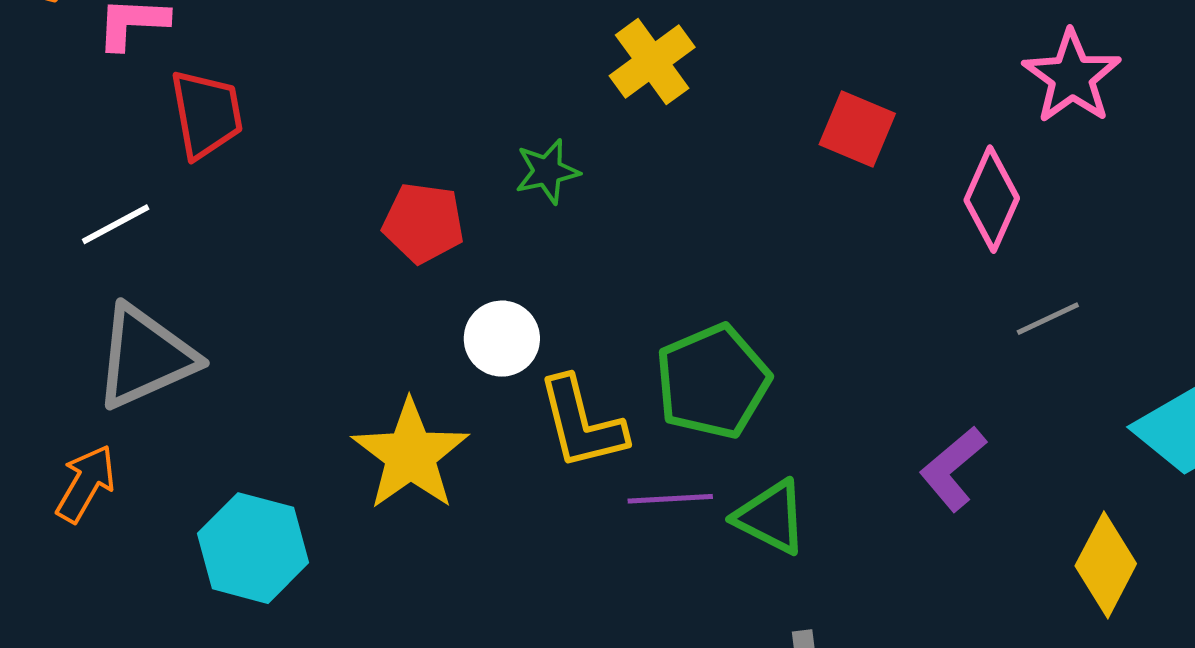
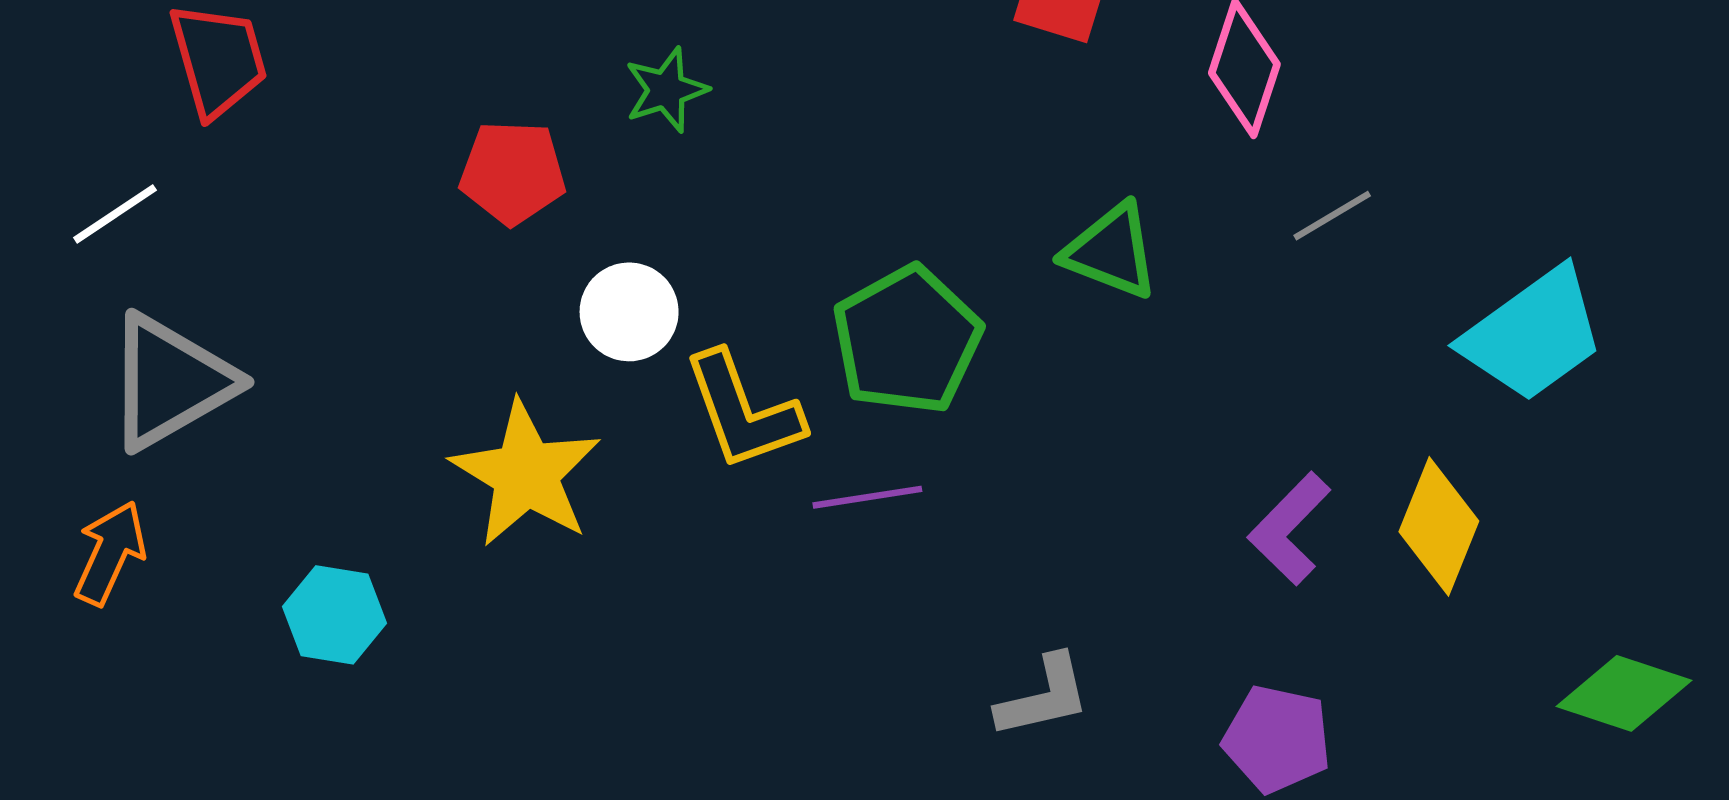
purple L-shape: (953, 469) -> (1290, 529), moved
green triangle: (771, 517) -> (1111, 251), moved
cyan hexagon: (253, 548) -> (334, 615), size x0.7

